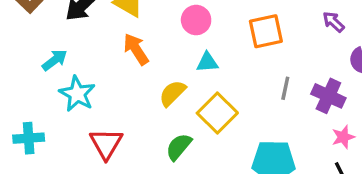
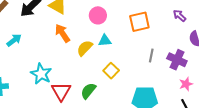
yellow semicircle: (172, 93) -> (85, 48), moved
cyan star: (77, 94) -> (41, 74), moved
yellow square: (217, 113) -> (111, 71), size x0.7
red triangle: (106, 144) -> (61, 91), moved

